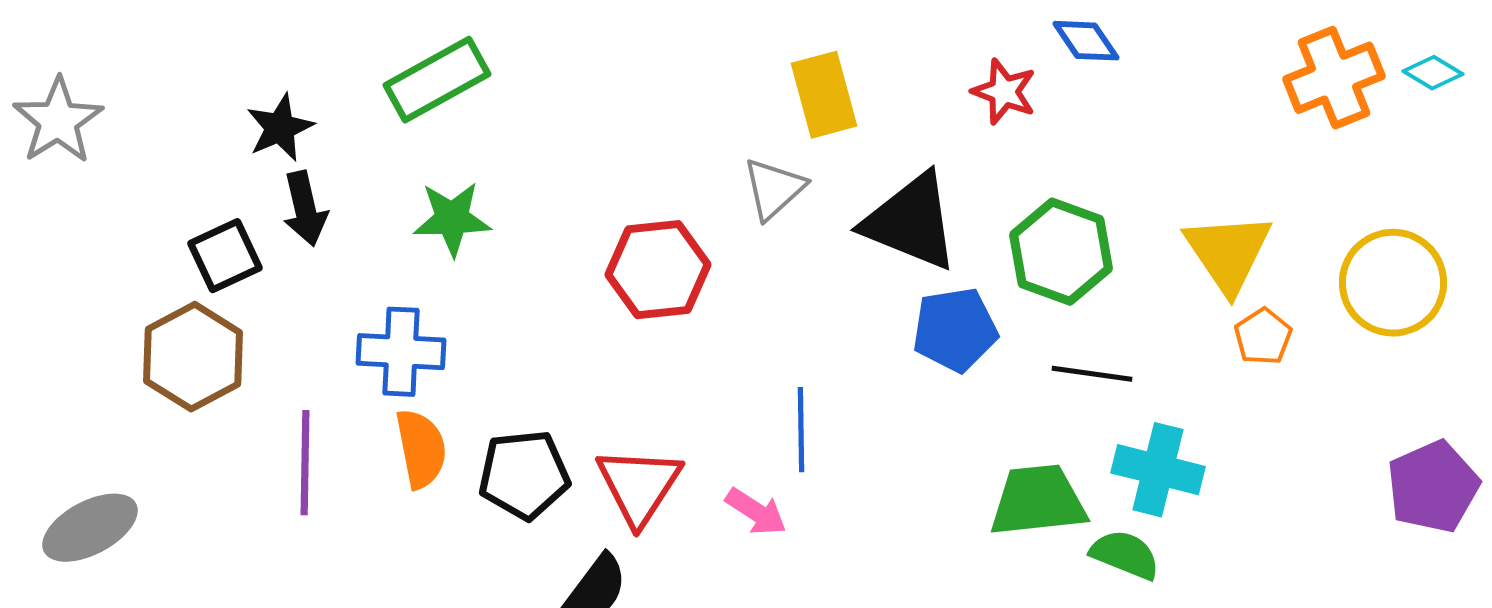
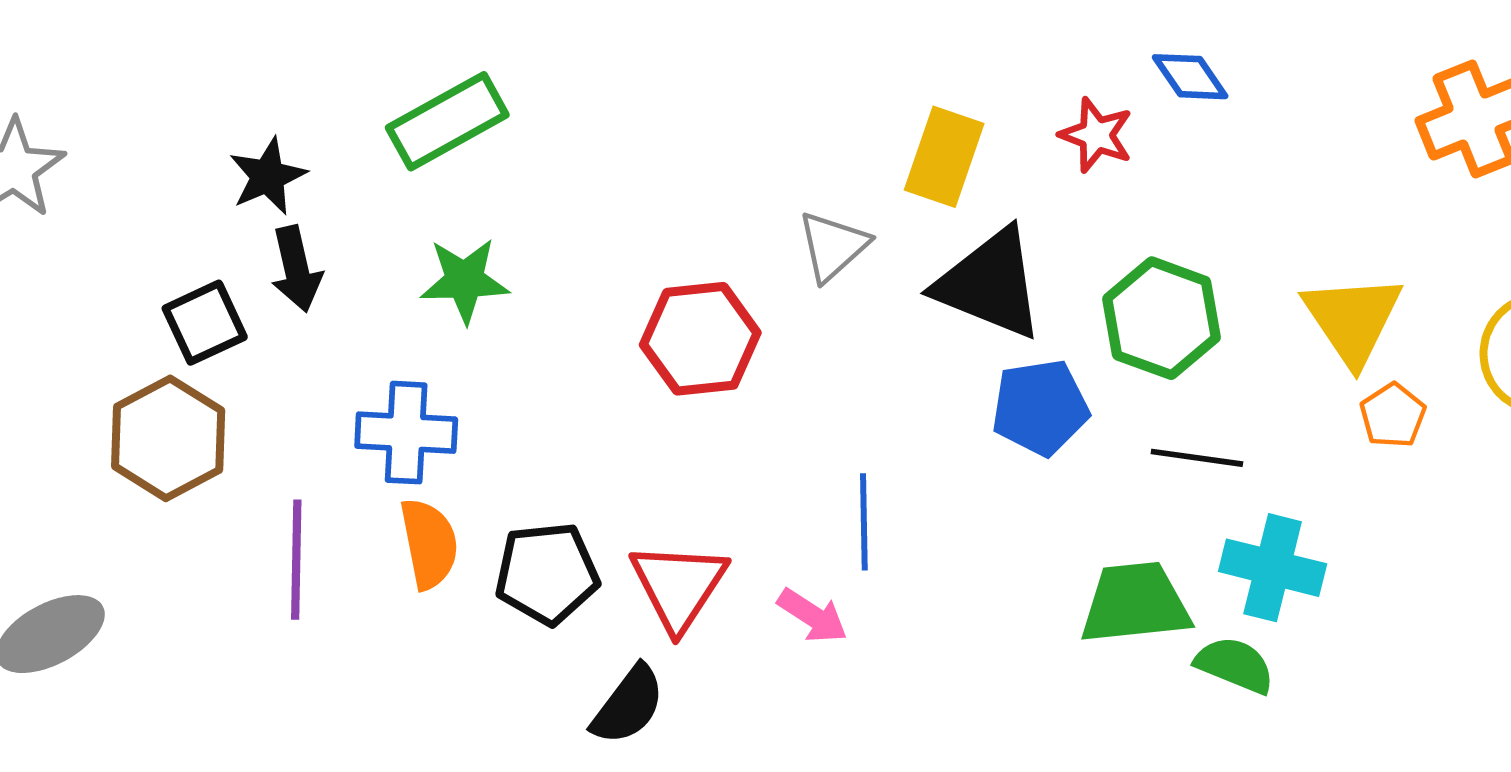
yellow rectangle: (824, 95) -> (944, 157), moved, turned 34

